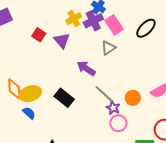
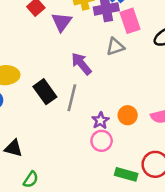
gray line: (104, 94) -> (72, 98), moved, turned 45

